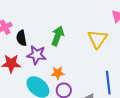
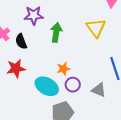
purple star: (37, 55) -> (34, 15), moved

